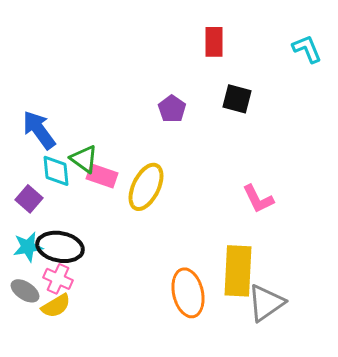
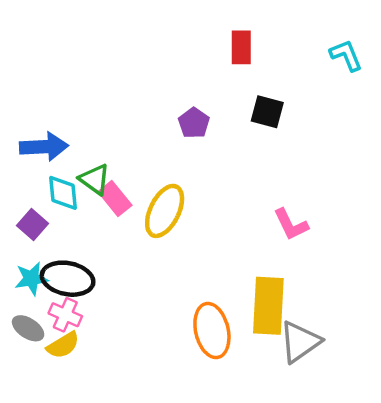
blue arrow: (39, 130) -> (44, 147), turned 123
pink rectangle: (102, 176) -> (115, 199), turned 32

